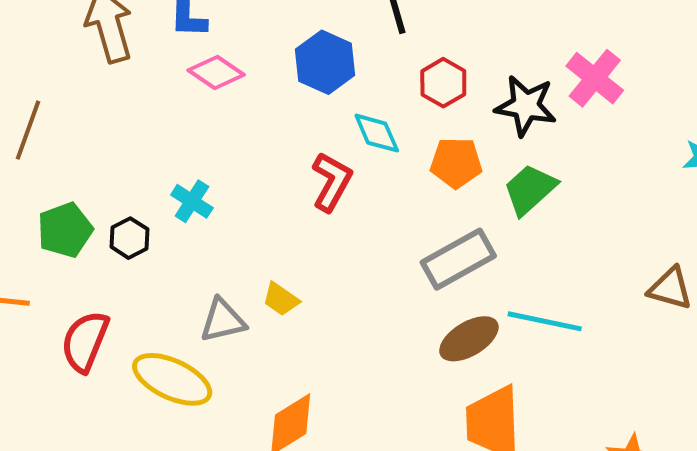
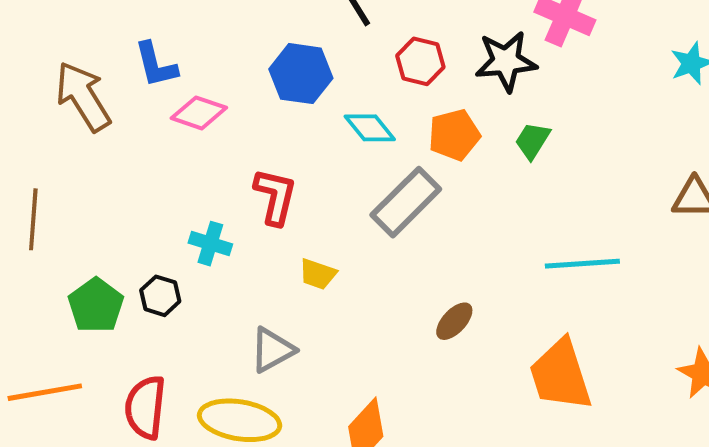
red L-shape: (332, 182) -> (275, 196), moved
green trapezoid: (530, 189) -> (532, 141), size x0.7
gray rectangle: (458, 259) -> (406, 202), moved
yellow trapezoid: (281, 299) -> (318, 274), moved
brown ellipse: (469, 339) -> (454, 321), moved, size x0.7

